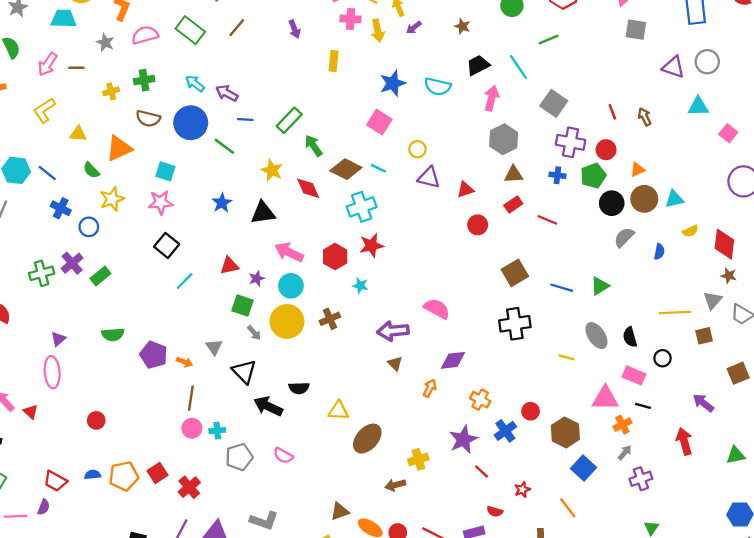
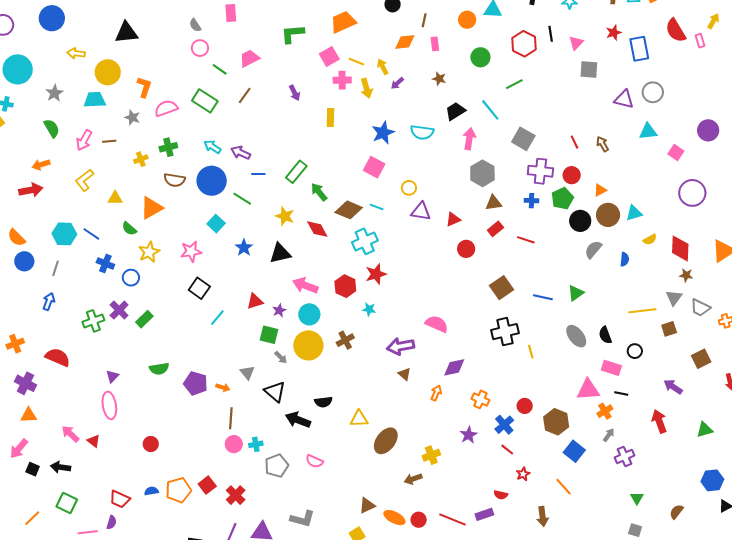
cyan square: (165, 171) -> (216, 224), moved, turned 30
yellow line: (567, 357) -> (531, 352), moved, turned 64
purple star: (463, 439) -> (469, 435), size x0.7
red line: (482, 471) -> (507, 450), moved

